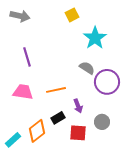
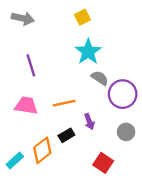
cyan star: (95, 38) -> (88, 52), moved
gray circle: (102, 122) -> (126, 132), moved
red square: (78, 133) -> (103, 163), moved, turned 30

